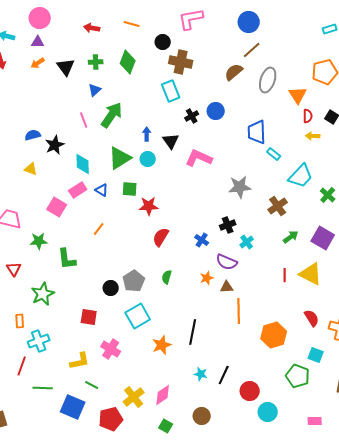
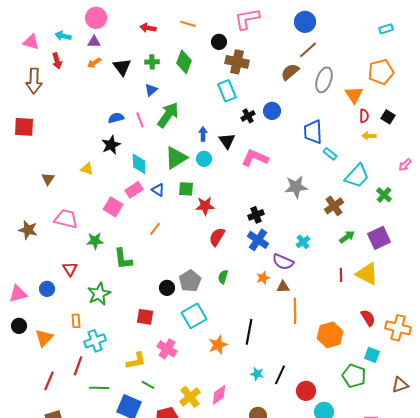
blue semicircle: (33, 135) -> (116, 118), moved
black cross: (228, 225) -> (256, 215), moved
purple square: (323, 238) -> (379, 238), turned 35
blue cross: (202, 240) -> (258, 240), size x1.5

